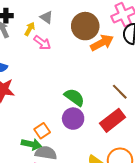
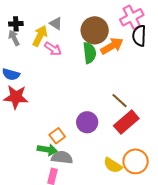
yellow arrow: (30, 29) -> (40, 36), size x1.5
brown line: (120, 92) -> (119, 101), moved
green semicircle: (74, 97) -> (89, 53), moved, turned 50

